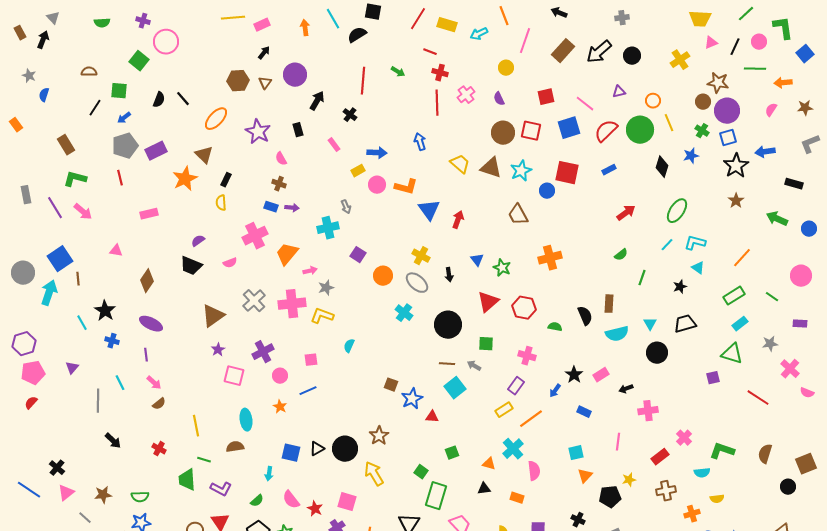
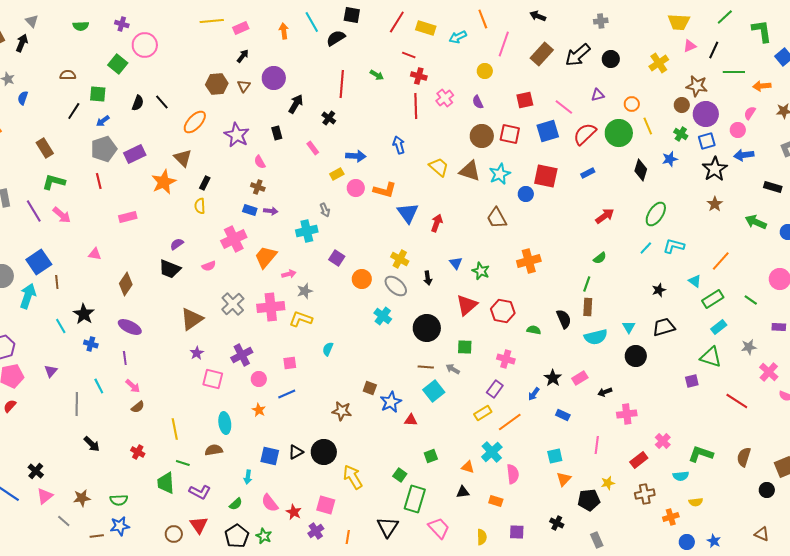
pink circle: (759, 42) -> (738, 130), moved
cyan triangle: (698, 268) -> (695, 281), moved
green line: (642, 278) -> (587, 284), moved
brown star: (379, 436) -> (342, 411), moved, turned -30

